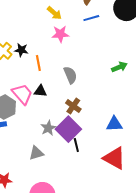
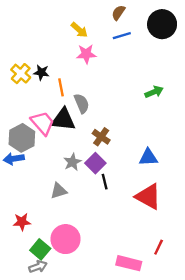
gray semicircle: (70, 75) -> (82, 103), moved
black triangle: (40, 91) -> (63, 120), size x1.6
purple square: (68, 129) -> (95, 163), size x0.7

